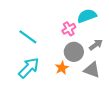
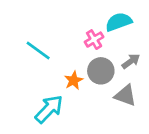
cyan arrow: (29, 68) -> (49, 109), moved
orange star: (62, 68) -> (74, 80), moved

